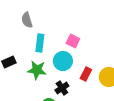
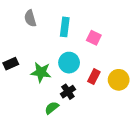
pink square: (73, 41) -> (94, 38), moved
cyan rectangle: (40, 43) -> (65, 27), moved

